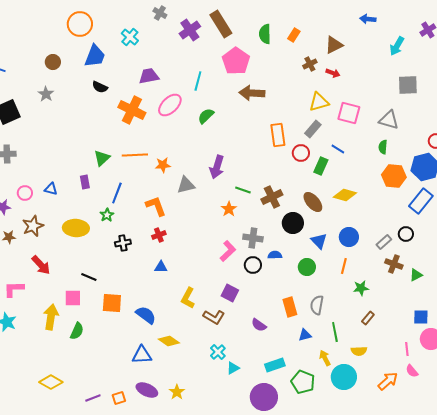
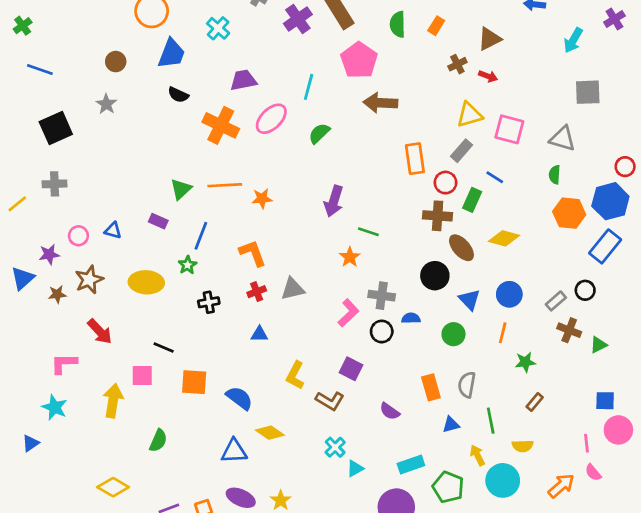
purple rectangle: (85, 182) -> (158, 221), turned -56
gray triangle: (186, 185) -> (293, 289), moved
brown cross: (272, 197) -> (438, 216), moved, turned 30
green semicircle: (77, 331) -> (158, 441), moved

